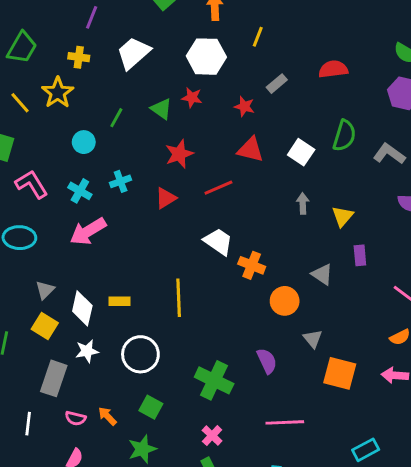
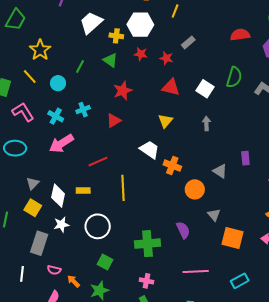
yellow cross: (79, 57) -> (116, 36), moved
red semicircle: (333, 69) -> (240, 35), moved
red star: (192, 98) -> (141, 54), moved
yellow line: (20, 103) -> (30, 77), moved
red line: (218, 188) -> (98, 162), moved
yellow triangle: (343, 216) -> (165, 121), moved
green cross: (214, 380) -> (148, 244), turned -30
orange arrow: (107, 416) -> (74, 281), moved
pink cross: (212, 436) -> (147, 281), turned -32
cyan rectangle: (366, 450) -> (240, 281), moved

